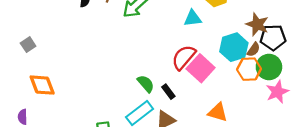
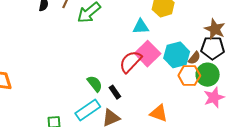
brown star: (257, 24) -> (215, 29), moved
pink square: (201, 68) -> (148, 54), moved

